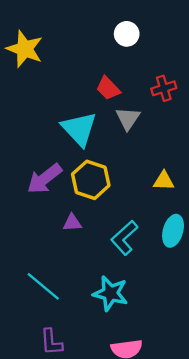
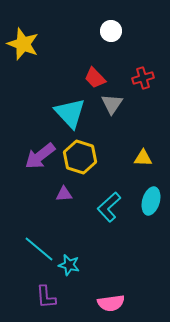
cyan star: (110, 293) -> (69, 265), moved, size x0.7

